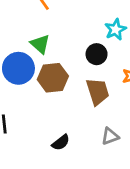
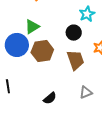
green triangle: (40, 44) -> (32, 27), turned 49

